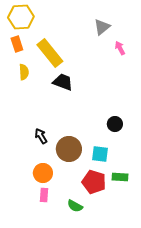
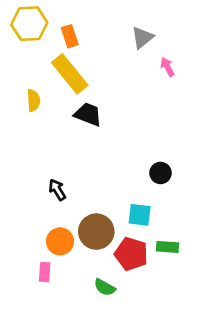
orange rectangle: (17, 44) -> (70, 36), moved
brown circle: (69, 149) -> (96, 232), moved
pink rectangle: (44, 195) -> (45, 272), moved

